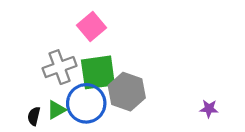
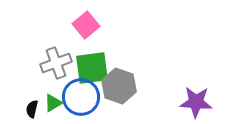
purple star: (209, 109) -> (196, 102), size x1.8

